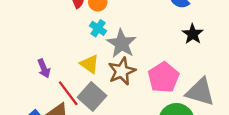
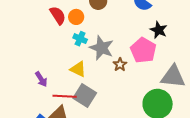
brown star: (122, 71) -> (120, 65), moved, size x0.6
pink pentagon: (164, 77) -> (143, 50), moved
red line: (68, 93) -> (65, 96), turned -40

